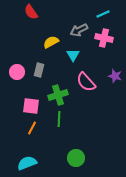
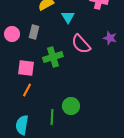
green line: (59, 119) -> (52, 117), moved
green circle: (76, 158) -> (71, 106), moved
cyan semicircle: (27, 163) -> (22, 125), turned -60

